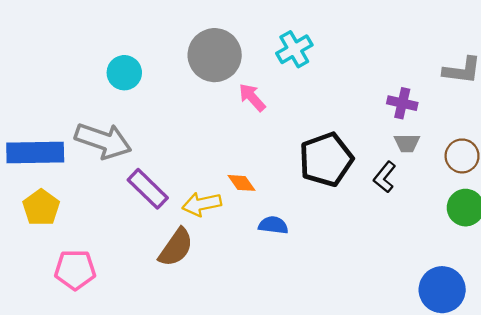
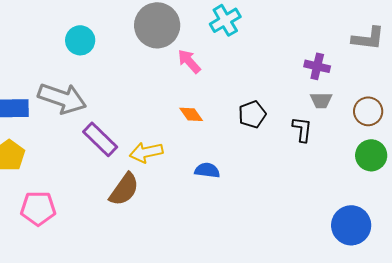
black pentagon: (326, 159) -> (252, 114), size x0.6
black L-shape: (385, 177) -> (302, 129), turned 148
orange diamond: (242, 183) -> (191, 114), moved

